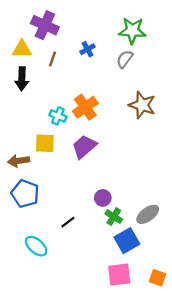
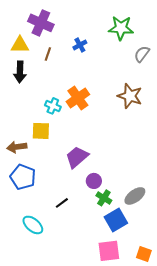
gray semicircle: (125, 59) -> (142, 54), moved
purple trapezoid: (84, 147) -> (77, 157), moved

